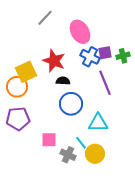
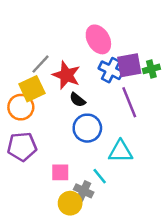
gray line: (45, 18) -> (41, 64), moved
purple square: (105, 53) -> (129, 65), size x1.5
black semicircle: (63, 81) -> (77, 100), turned -144
yellow circle: (95, 154) -> (70, 203), moved

